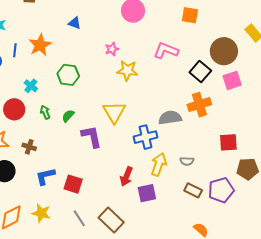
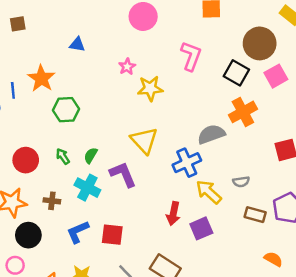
pink L-shape: (166, 51) -> (191, 56), turned 100
green hexagon: (68, 75) -> (66, 110), moved
cyan cross: (31, 86) -> (87, 188), moved, size x1.5
yellow arrow: (159, 164) -> (209, 192), turned -55

